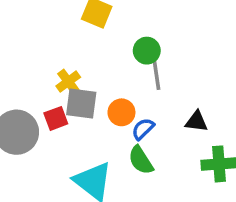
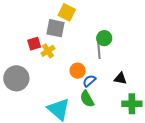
green circle: (147, 51) -> (104, 38), moved
gray square: (81, 104) -> (55, 28), moved
red square: (56, 118) -> (34, 44), moved

